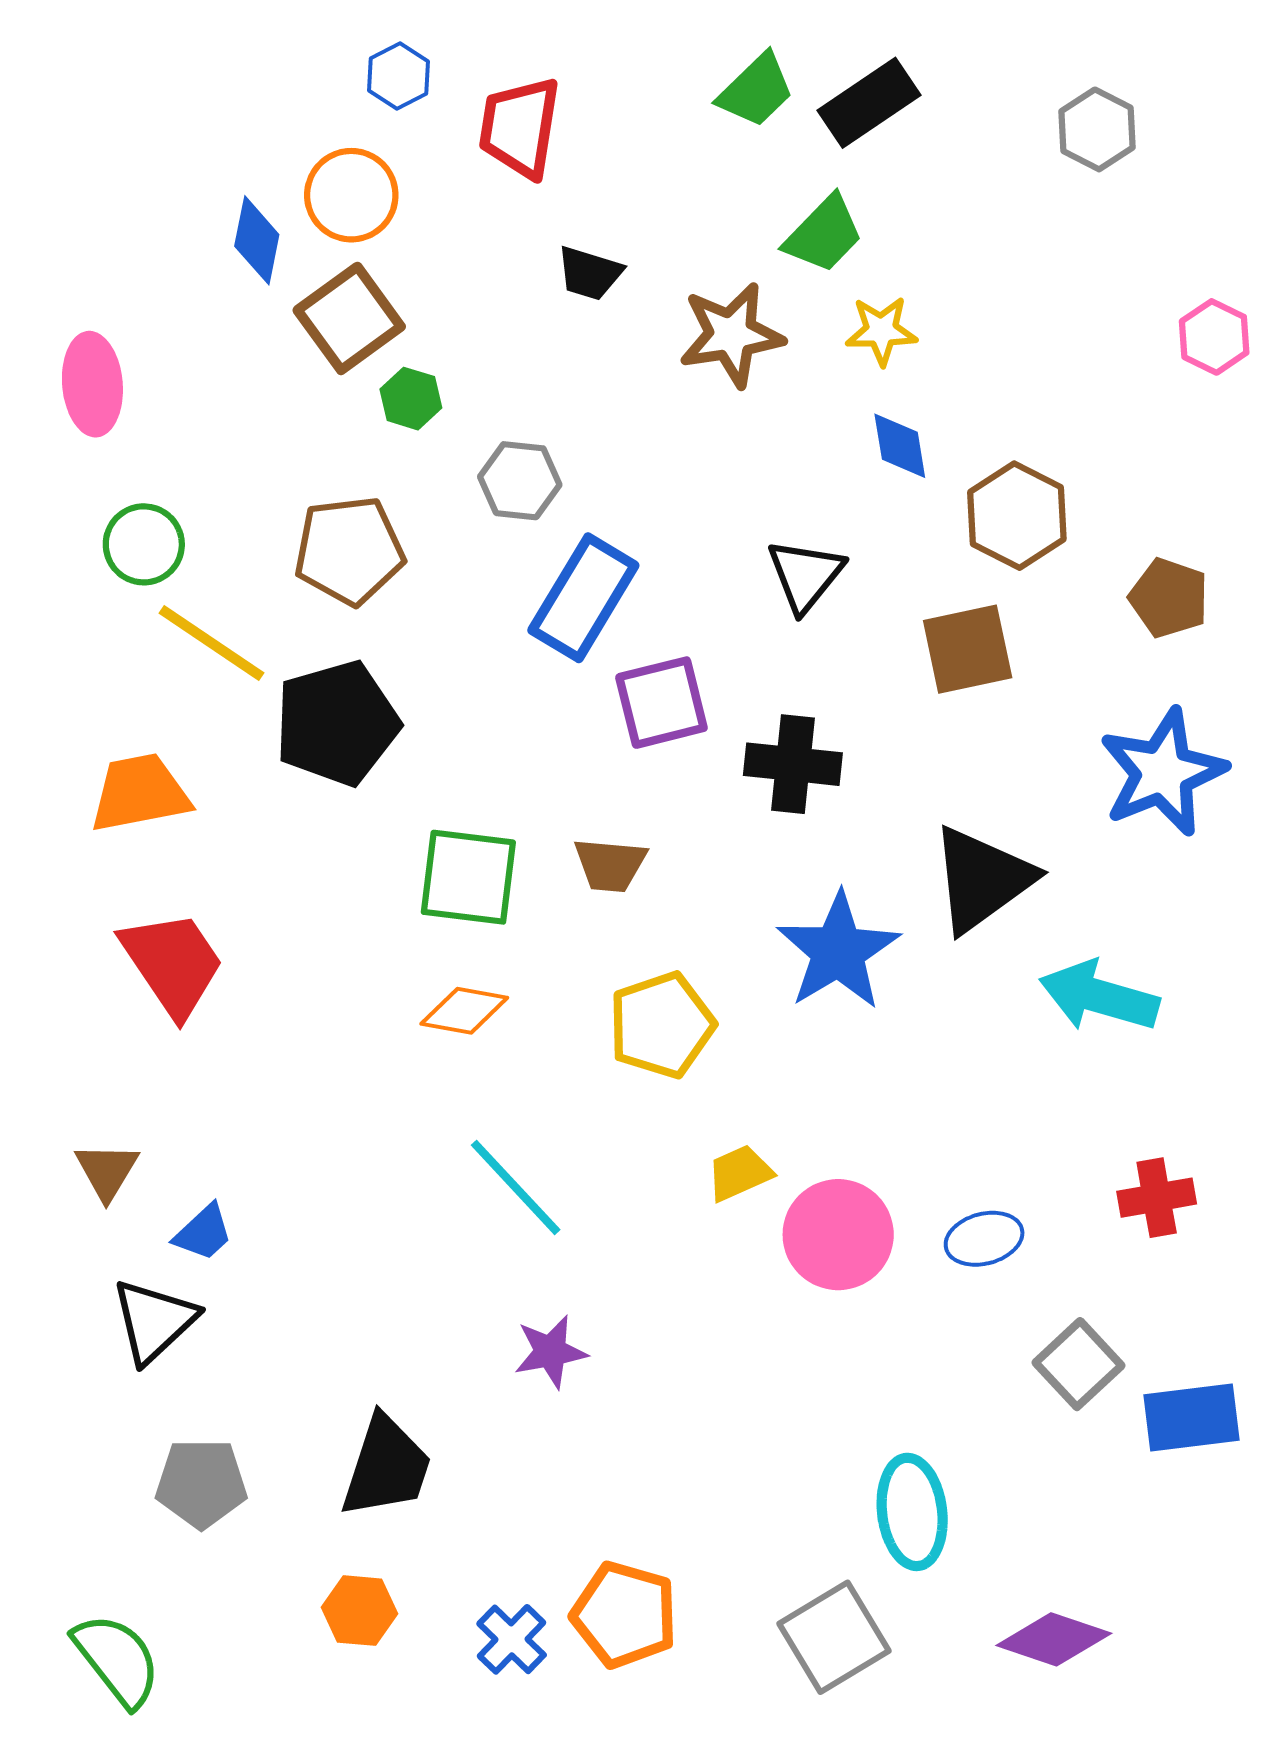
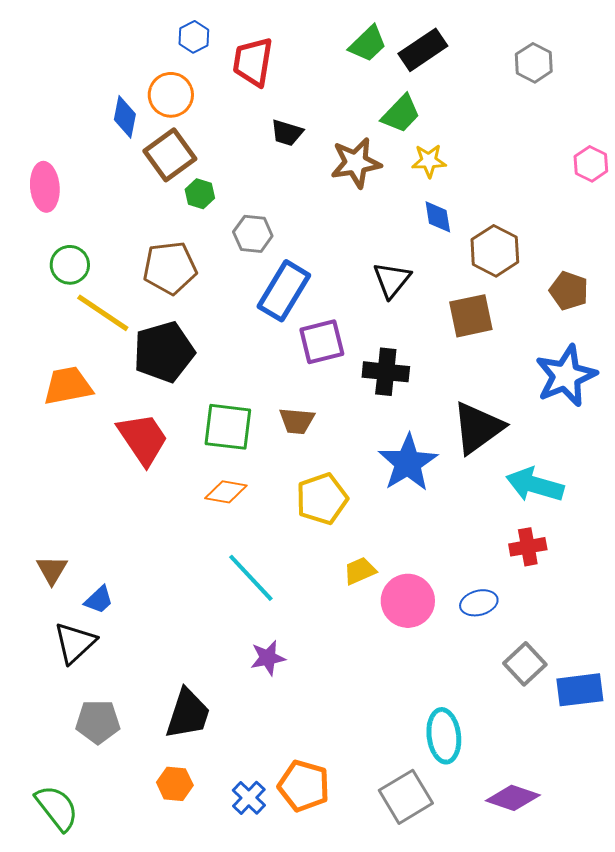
red trapezoid: (173, 963) -> (143, 439), moved
red cross: (1157, 1198) -> (528, 547), moved

